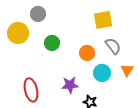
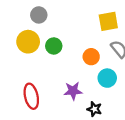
yellow circle: (18, 33) -> (28, 42), moved

